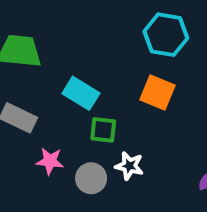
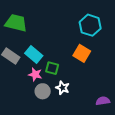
cyan rectangle: (81, 93) -> (34, 54), moved
pink star: (50, 161) -> (35, 74), moved

